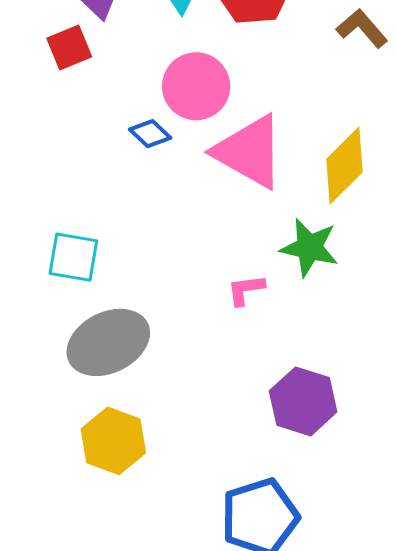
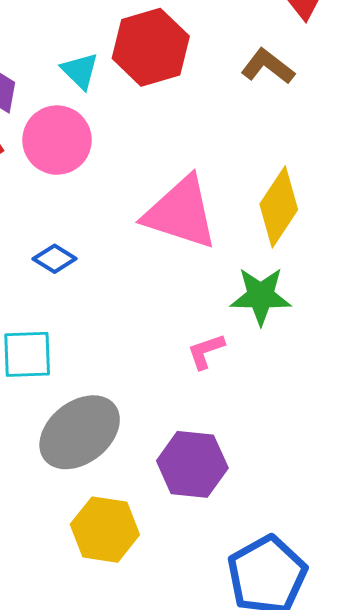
pink circle: (196, 86) -> (57, 140), moved
blue diamond: (150, 134) -> (55, 259), moved
purple hexagon: (303, 401) -> (192, 464), moved

